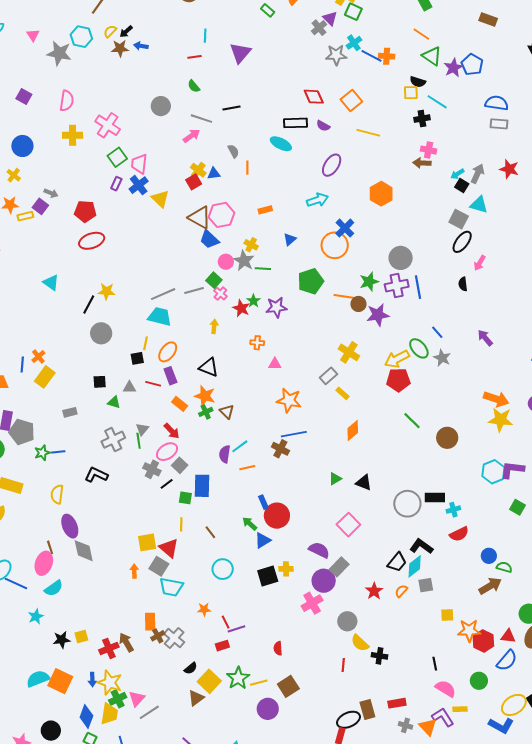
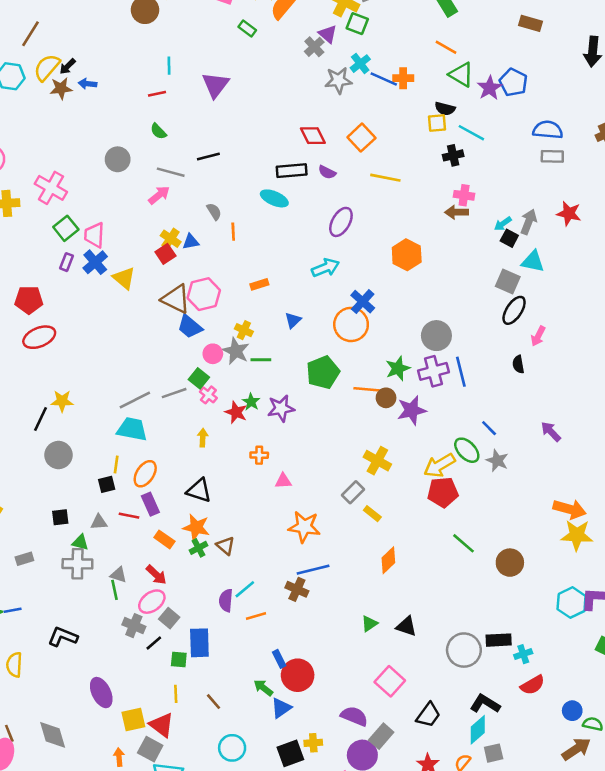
yellow semicircle: (110, 31) -> (47, 67), size x1.6
gray triangle: (142, 429) -> (118, 575), turned -48
gray cross: (113, 440) -> (77, 564), moved, turned 30
purple ellipse: (70, 526) -> (101, 693), moved
black trapezoid: (397, 562) -> (428, 715), moved

